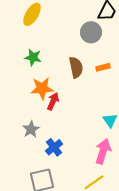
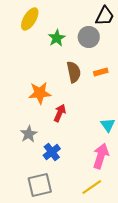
green star: (33, 57) -> (57, 38), moved, turned 30
red arrow: (53, 101) -> (60, 113), moved

